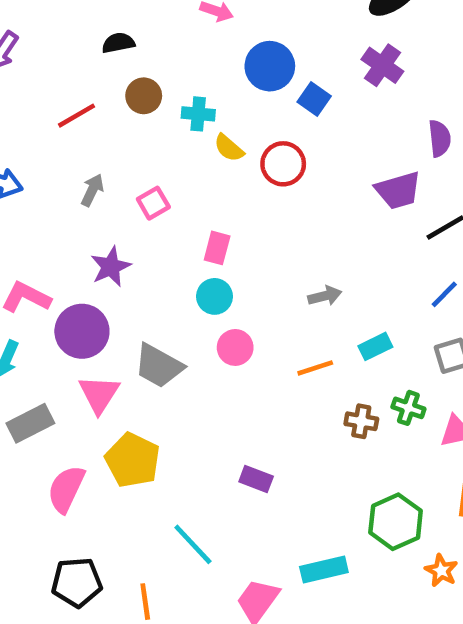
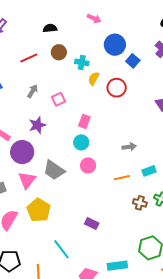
yellow semicircle: (229, 148) -> (94, 79), turned 72

